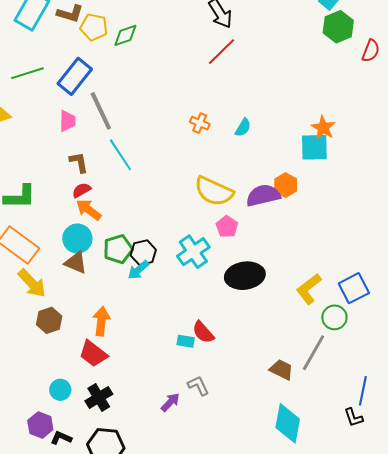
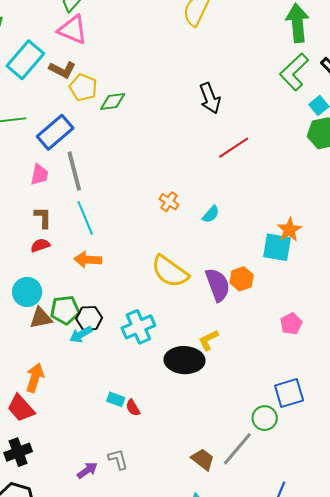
red line: (222, 52) -> (234, 148), moved
purple semicircle: (263, 195) -> (218, 285), turned 72
orange arrow: (89, 210) -> (88, 260), moved, turned -44
pink pentagon: (227, 227) -> (291, 324), moved
brown triangle: (76, 263) -> (41, 318), moved, turned -45
yellow L-shape: (309, 289) -> (208, 340), moved, size x0.7
red semicircle: (203, 332) -> (133, 408), size x0.7
cyan rectangle: (186, 341) -> (116, 399), moved

